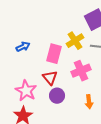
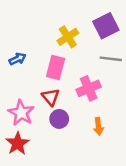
yellow cross: (75, 41) -> (68, 37), moved

